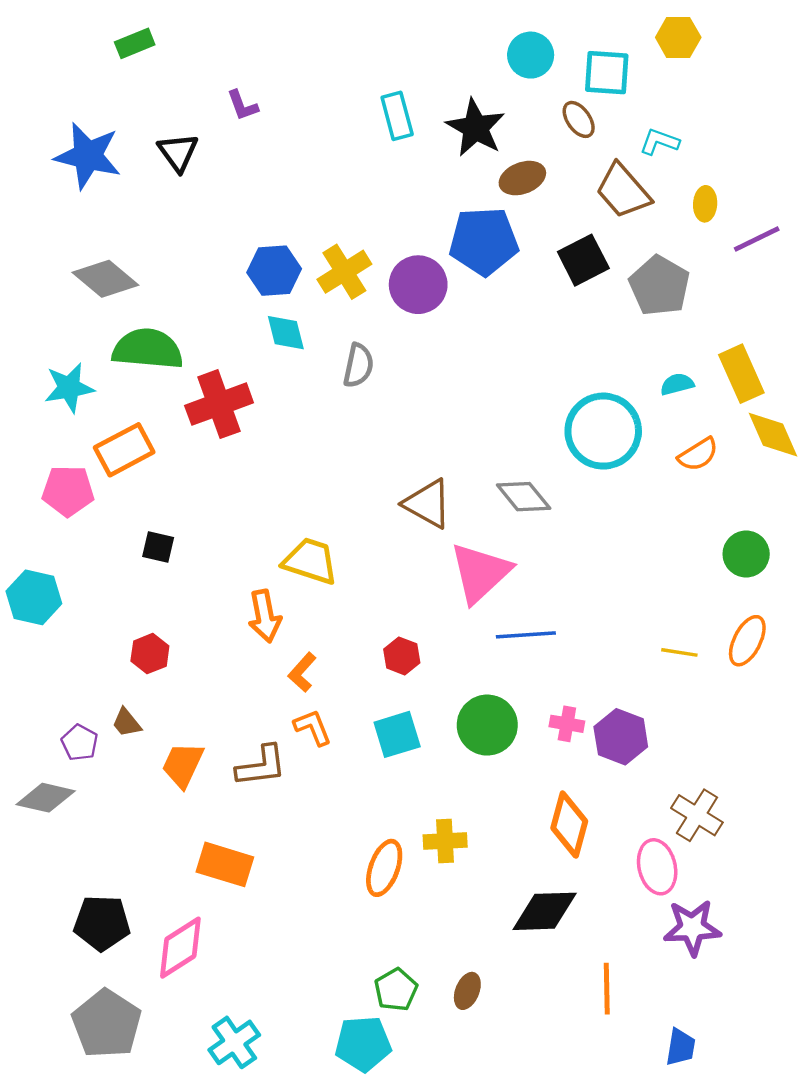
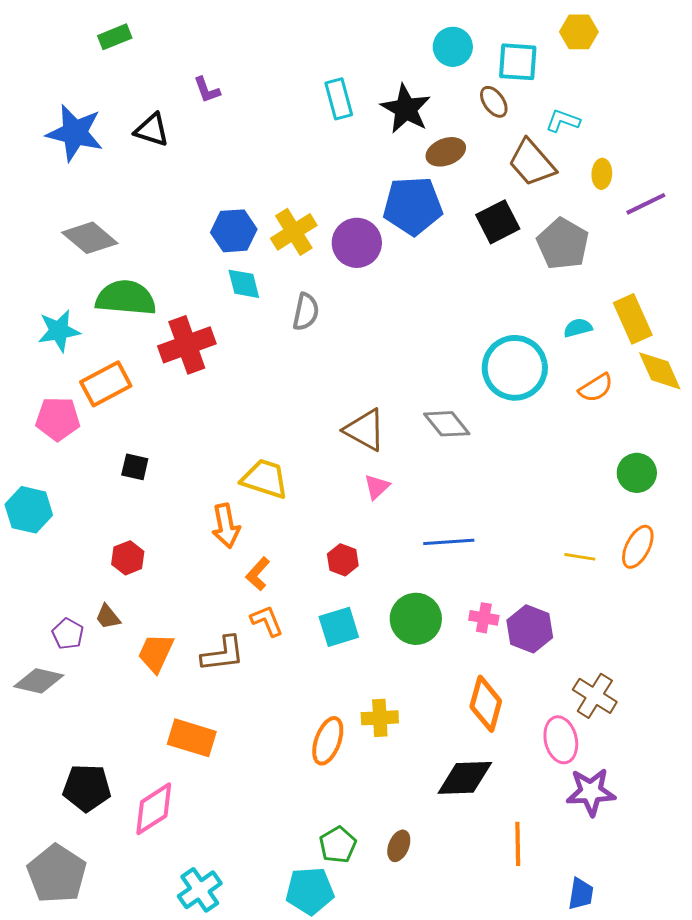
black triangle: (178, 152) -> (152, 130), turned -36
pink triangle: (480, 573) -> (377, 487), moved, size x0.5
gray pentagon: (107, 1024) -> (57, 874), moved

